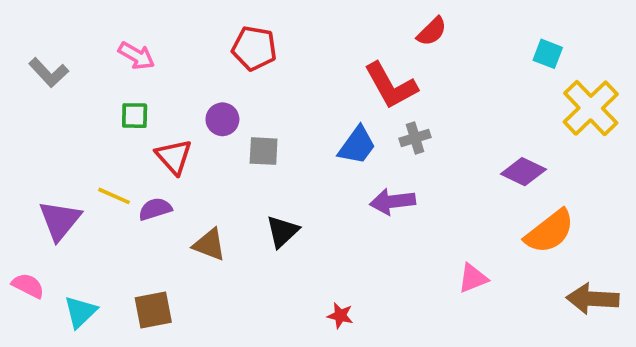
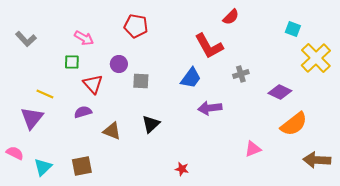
pink arrow: (136, 56) -> (84, 38), moved
gray cross: (415, 138) -> (241, 74), moved
yellow line: (114, 196) -> (45, 94), moved

